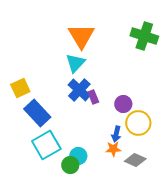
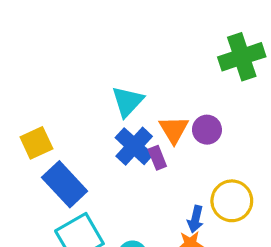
orange triangle: (81, 36) -> (174, 130), moved, size x0.7
green cross: (144, 36) -> (242, 57), turned -36
purple circle: (123, 104) -> (207, 130), moved

